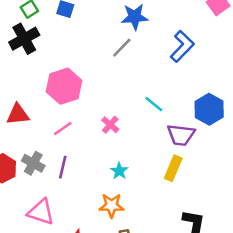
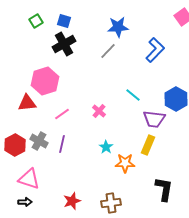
black cross: (24, 39) -> (64, 44), moved
pink hexagon: (64, 86) -> (45, 81), moved
orange star: (112, 206) -> (125, 163), moved
pink triangle: (41, 212) -> (29, 179), moved

